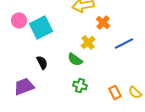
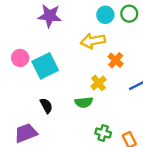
green semicircle: (75, 59) -> (84, 102), turned -42
green cross: (80, 85) -> (103, 133), moved

